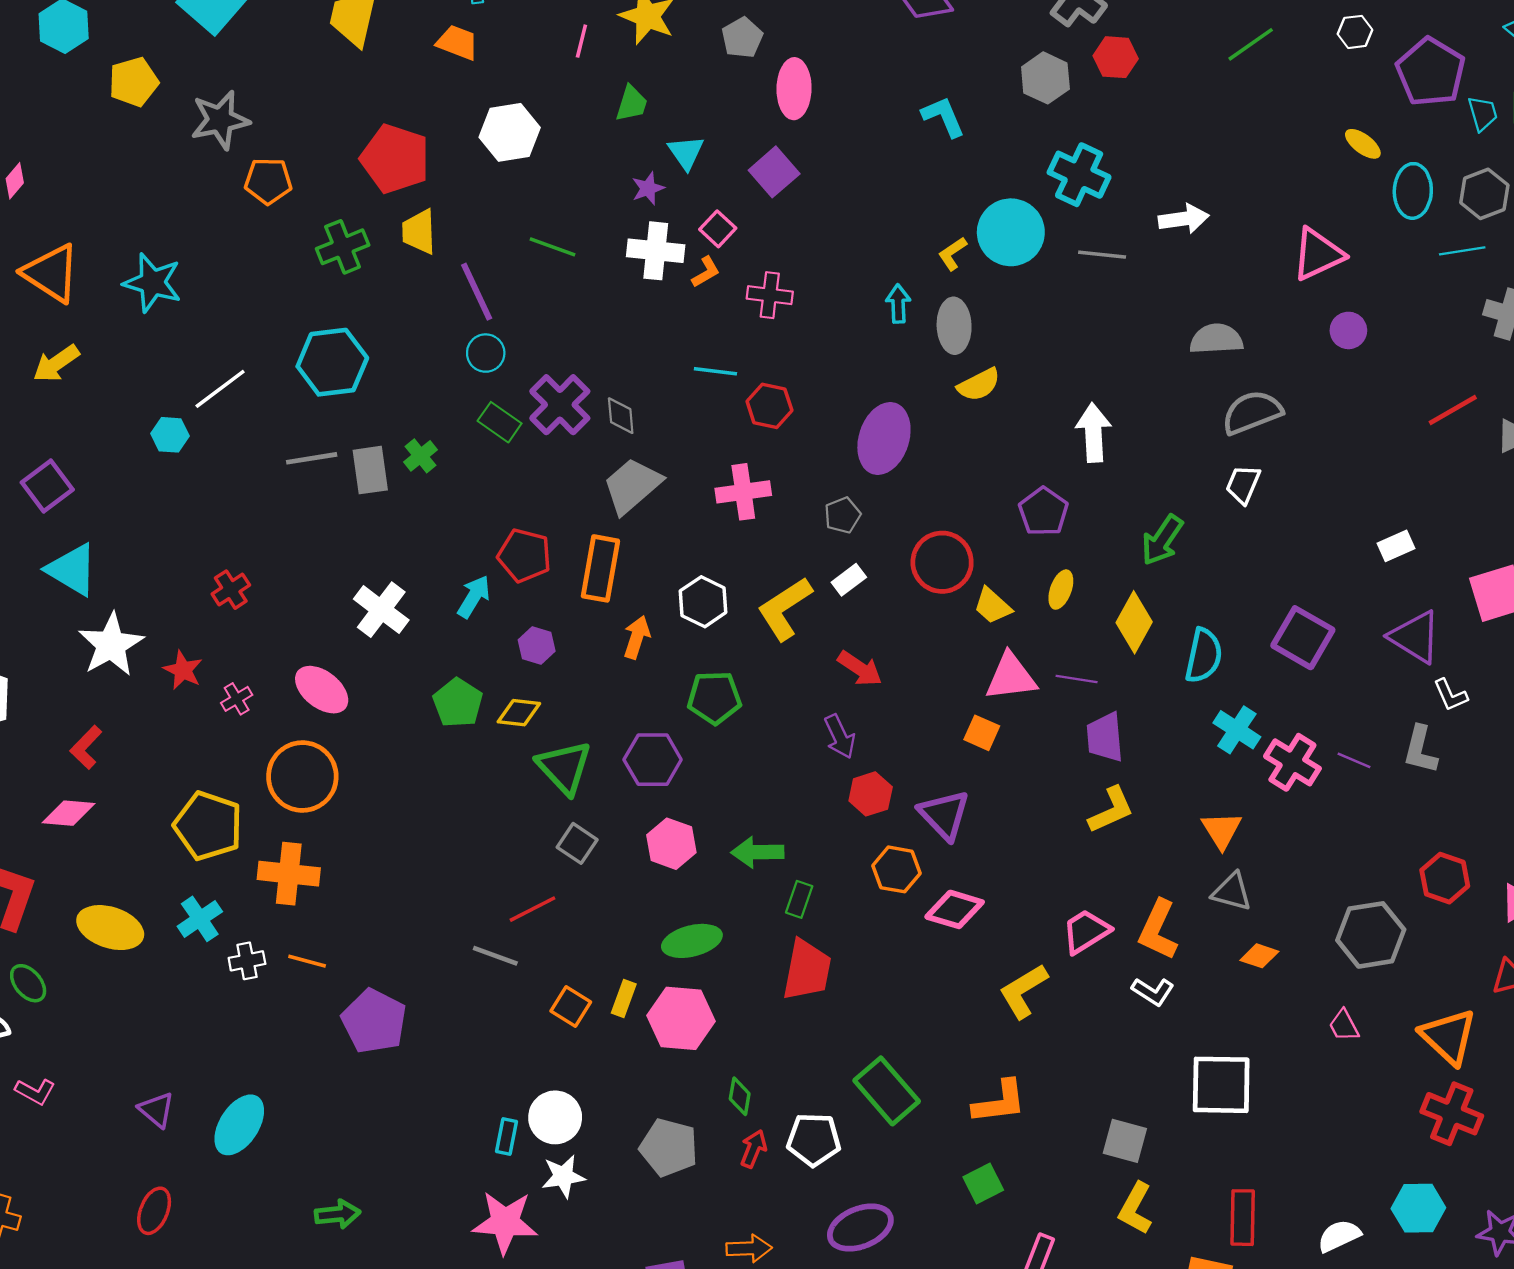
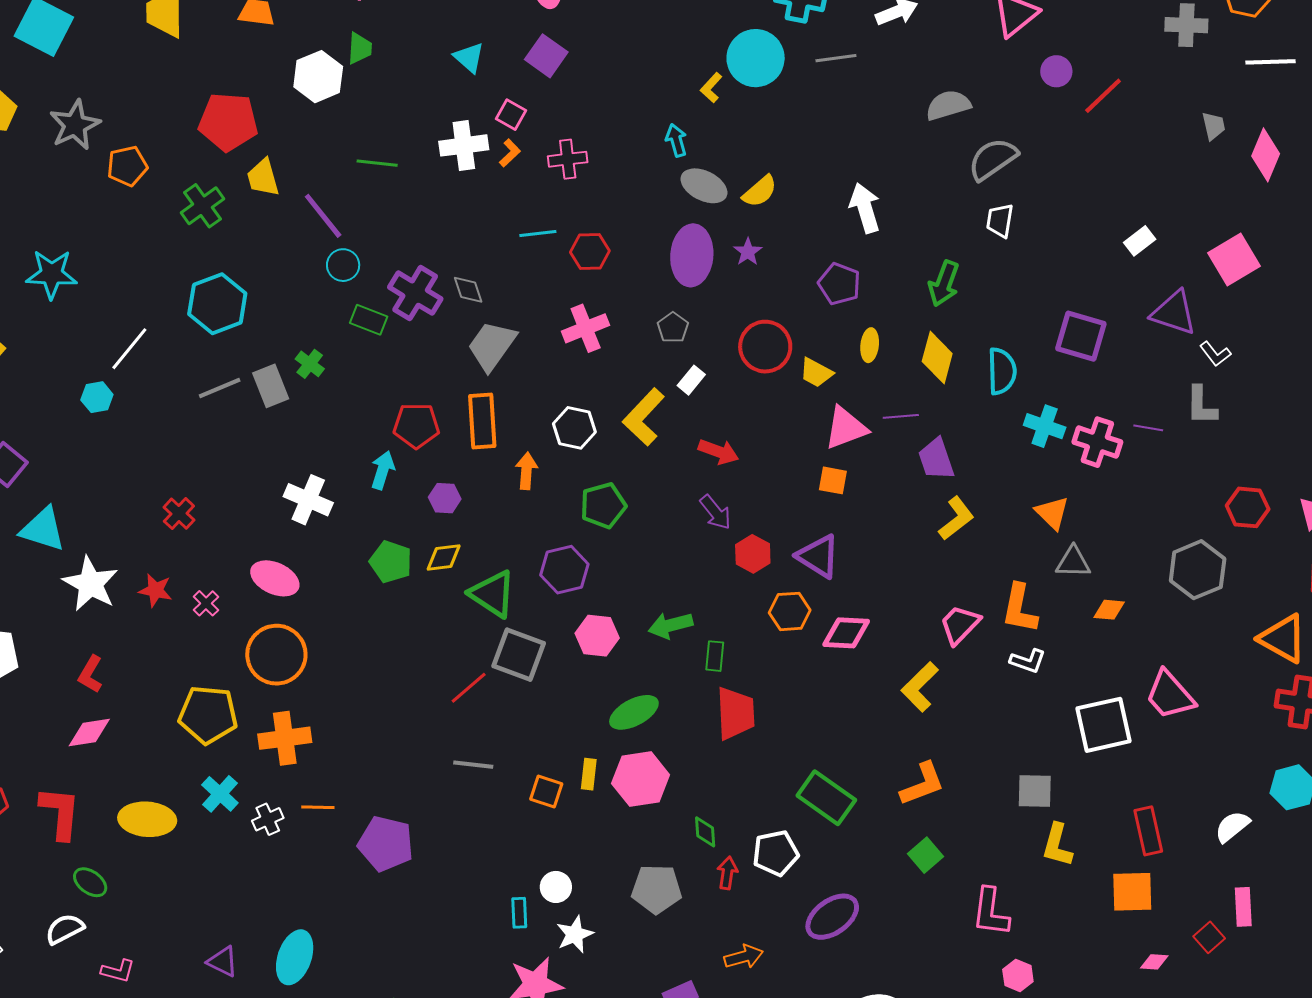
green trapezoid: (632, 104) -> (360, 48), moved
purple star: (648, 188) -> (748, 252), moved
gray ellipse: (954, 326) -> (704, 186), moved, turned -48
red line: (1453, 410) -> (1103, 96), moved
gray square: (577, 843) -> (519, 655), size x1.6
red line: (533, 909) -> (469, 688), moved
pink trapezoid: (1344, 1025) -> (1170, 695), moved, size x1.8
white circle: (555, 1117) -> (556, 887), size x0.7

